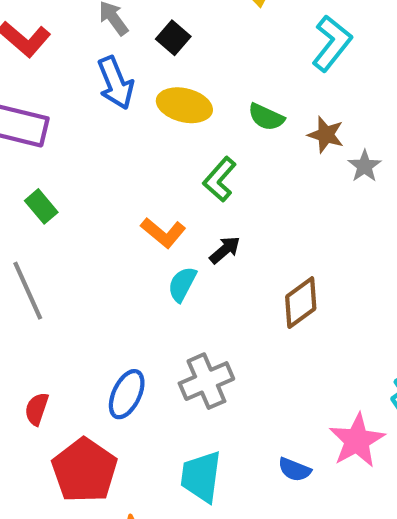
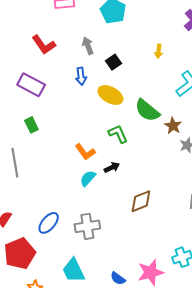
blue arrow: (116, 83) -> (81, 76), size x0.7
green semicircle: (266, 117) -> (147, 110), size x1.5
green L-shape: (220, 179) -> (118, 134), turned 100
cyan trapezoid: (201, 477) -> (73, 270), turned -48

